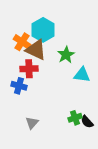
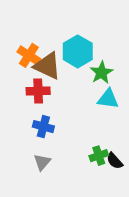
cyan hexagon: (43, 30) -> (78, 51), moved
green star: (66, 55) -> (101, 73), moved
blue cross: (19, 86) -> (43, 127), moved

